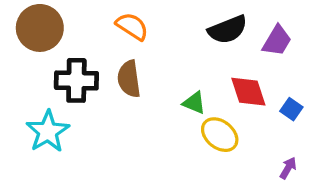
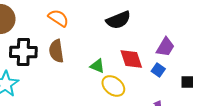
purple trapezoid: (277, 41) -> (165, 47), moved

